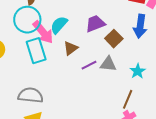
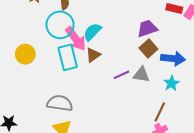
purple trapezoid: (95, 24) -> (147, 29), moved
blue arrow: (140, 26) -> (173, 59), moved, turned -95
brown triangle: (71, 48) -> (93, 55), moved

